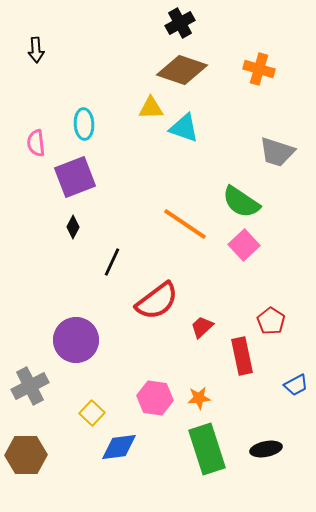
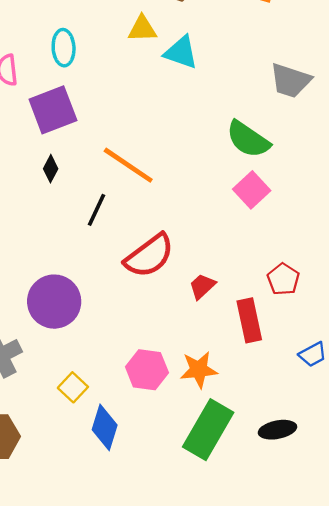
orange line: (185, 224) -> (128, 165), moved
orange star: (199, 398) -> (199, 370), size x1.4
blue diamond: (119, 447) -> (105, 427), turned -66
green rectangle: (207, 449) -> (208, 430), turned 48

